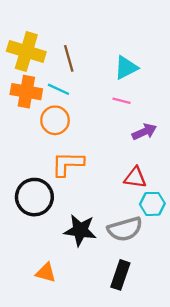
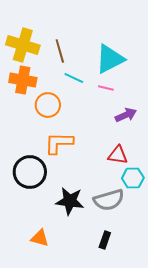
cyan triangle: (126, 68) -> (110, 59), size x1.4
cyan line: (58, 89) -> (74, 78), moved
black rectangle: (120, 275) -> (105, 240), size x0.7

